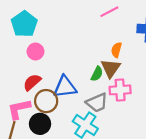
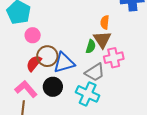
brown circle: (46, 101) -> (47, 56), moved
pink L-shape: (19, 109) -> (26, 89), turned 70
black circle: (40, 124) -> (53, 87), moved

